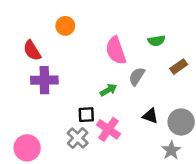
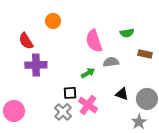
brown rectangle: (179, 67) -> (145, 54), turned 48
gray semicircle: (137, 76) -> (111, 62), turned 49
pink circle: (27, 148) -> (14, 111), moved

